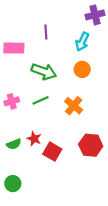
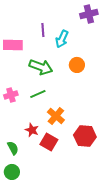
cyan arrow: (82, 42) -> (62, 39), moved
orange cross: (74, 106) -> (56, 116), moved
green semicircle: (14, 144) -> (13, 148), moved, turned -96

